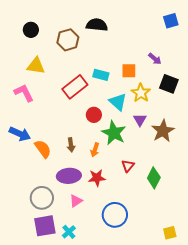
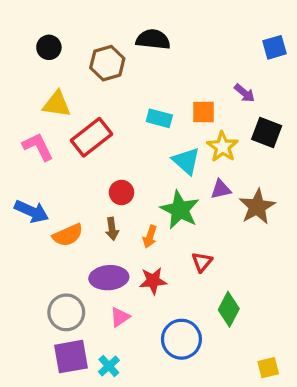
blue square: (171, 21) -> (275, 47), moved
red rectangle: (75, 87) -> (92, 137), moved
red circle: (94, 115) -> (121, 192), moved
purple triangle: (140, 120) -> (221, 189), turned 48
orange semicircle: (43, 149) -> (68, 235), turned 102
green diamond: (154, 178) -> (229, 309), moved

